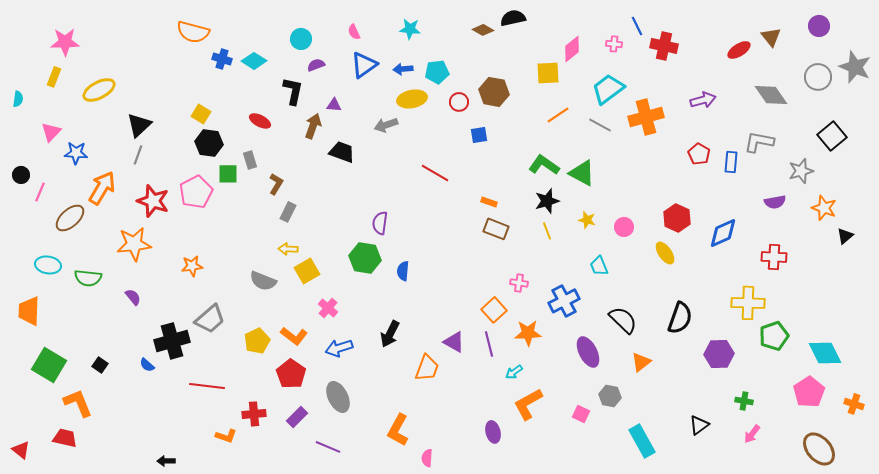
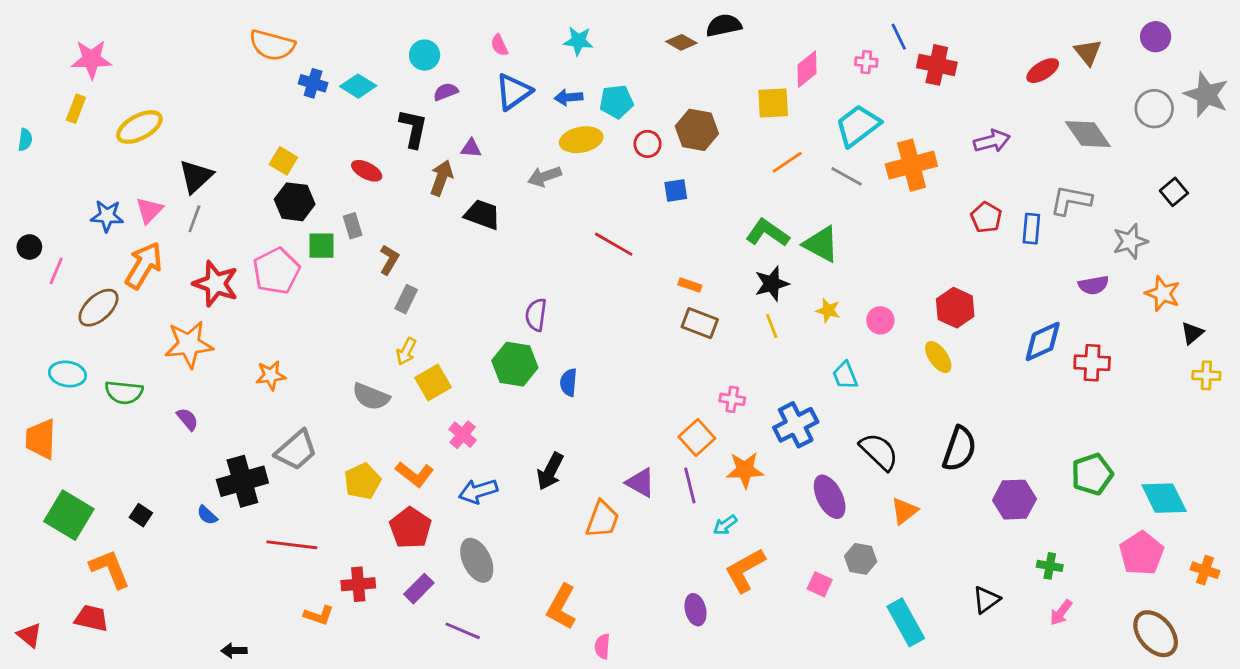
pink triangle: (51, 132) -> (149, 210), moved
black square: (832, 136) -> (1174, 192), size x0.7
blue diamond: (723, 233) -> (1043, 342), moved
yellow arrow: (288, 249) -> (406, 351), turned -66
yellow cross: (748, 303) -> (1206, 375), moved, size x0.6

